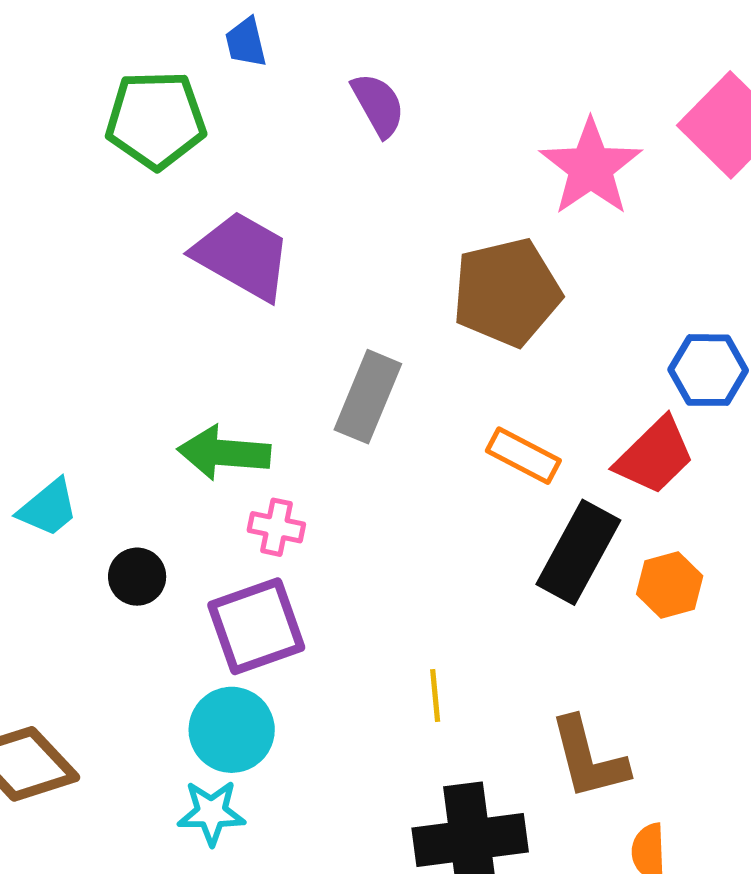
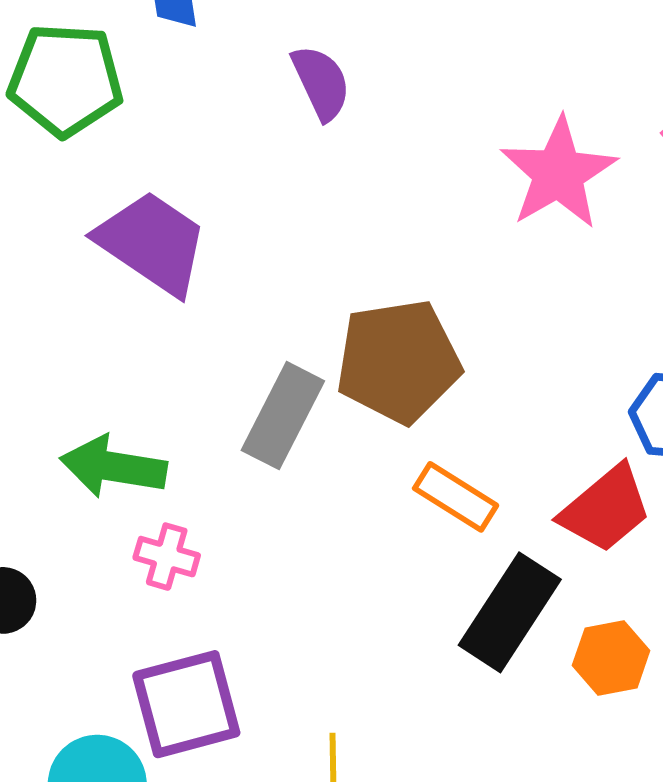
brown pentagon: (507, 292) -> (398, 361), moved
purple square: (256, 626) -> (186, 704), moved

